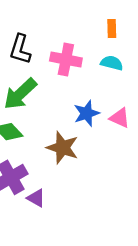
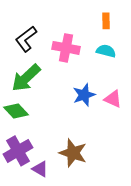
black L-shape: (20, 49) -> (26, 39), turned 36
brown star: (62, 148) -> (73, 153), moved

